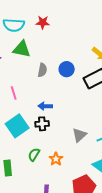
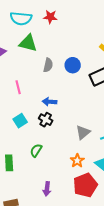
black cross: (42, 124) -> (46, 120), turned 32
cyan square: (17, 126) -> (20, 121), size x0.6
orange star: (56, 159) -> (77, 161), moved

